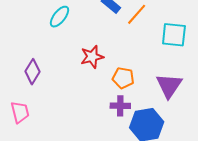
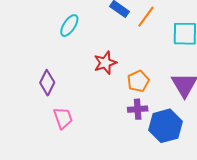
orange pentagon: (123, 78) -> (138, 81), turned -30
pink trapezoid: (20, 112) -> (63, 118), moved

